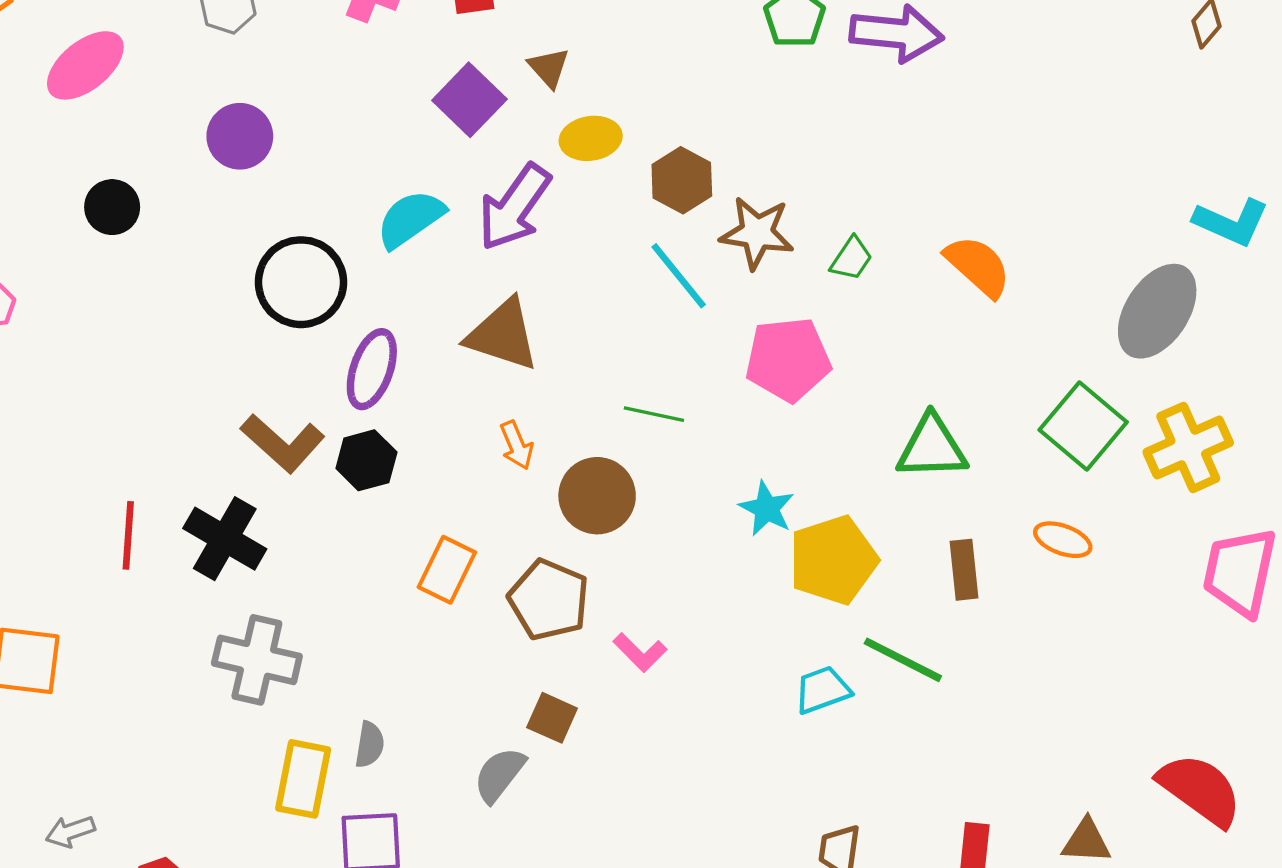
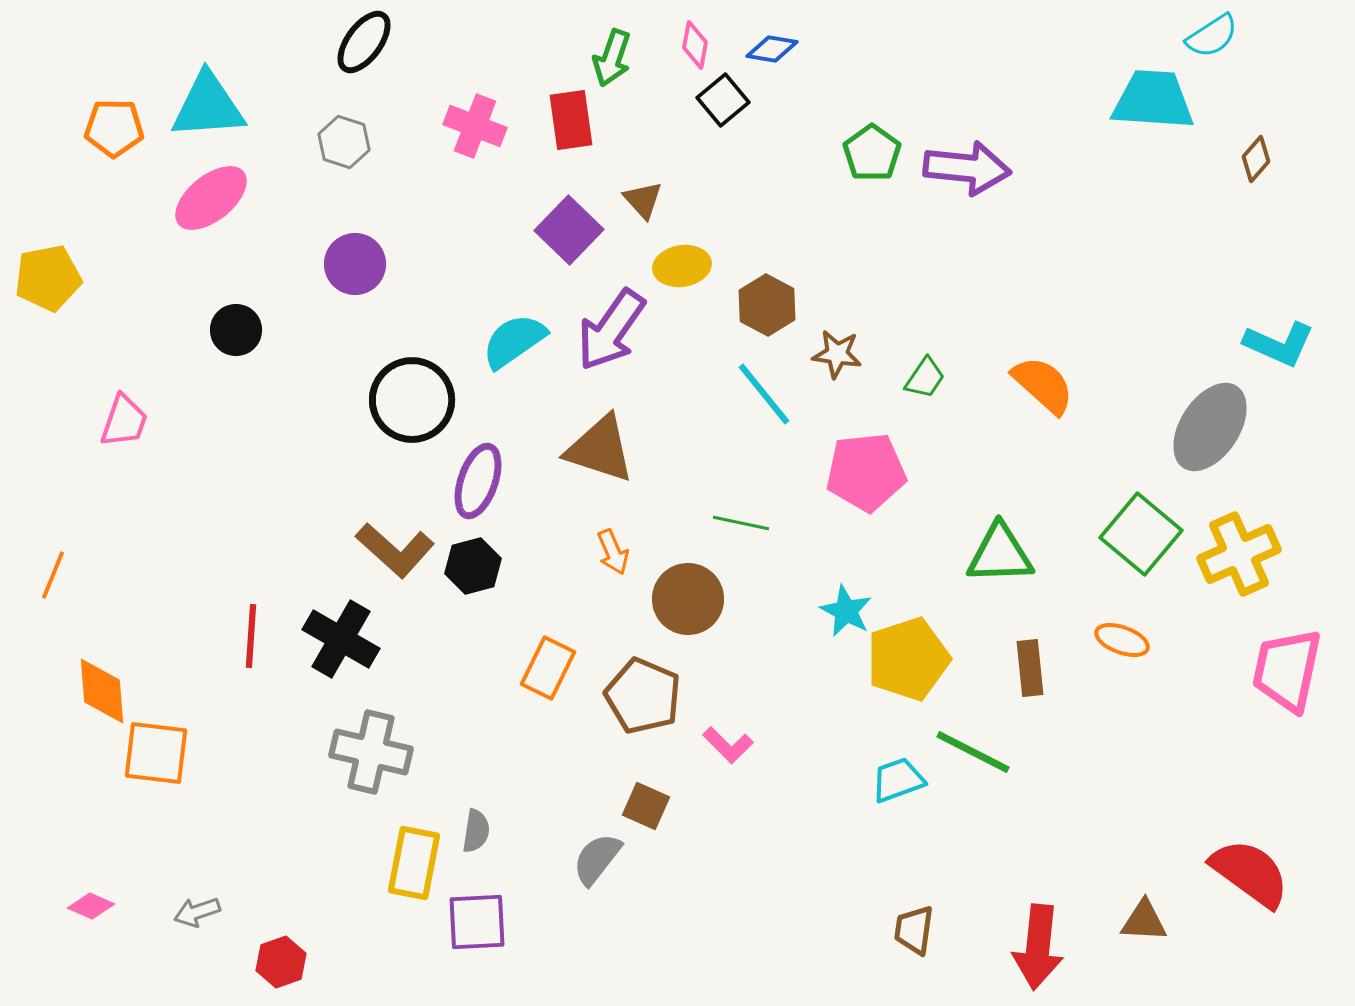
brown star: (757, 233) -> (837, 354), size x0.7

